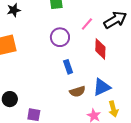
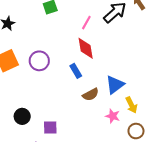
purple circle: (60, 37) -> (39, 61), moved
red diamond: (100, 49) -> (86, 48), moved

